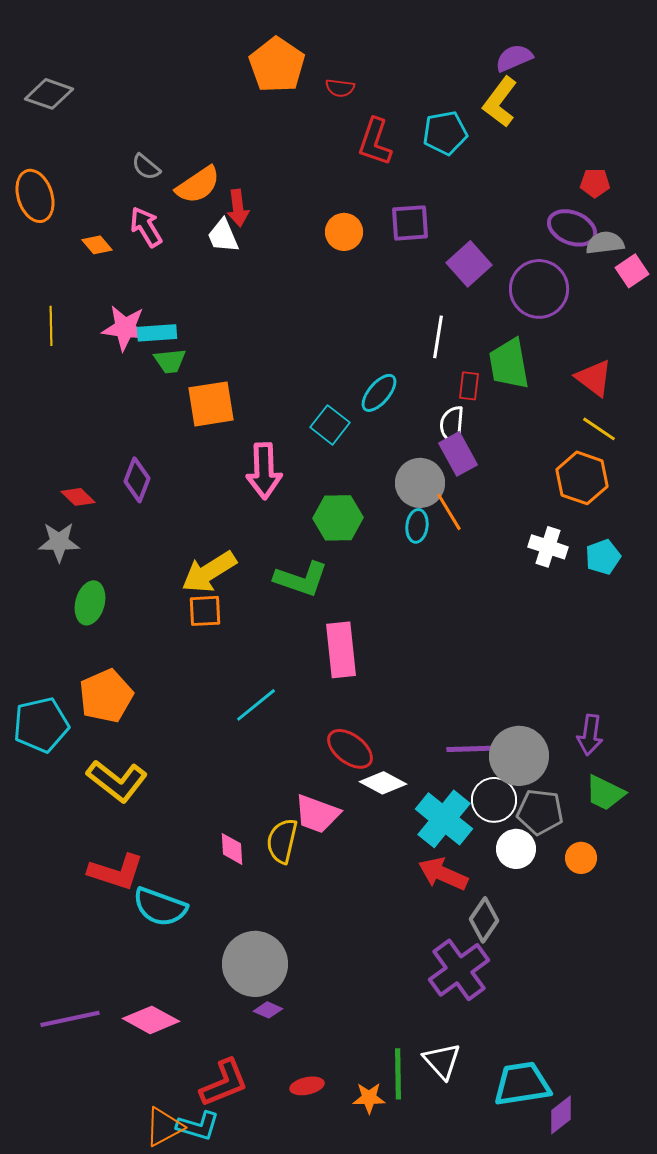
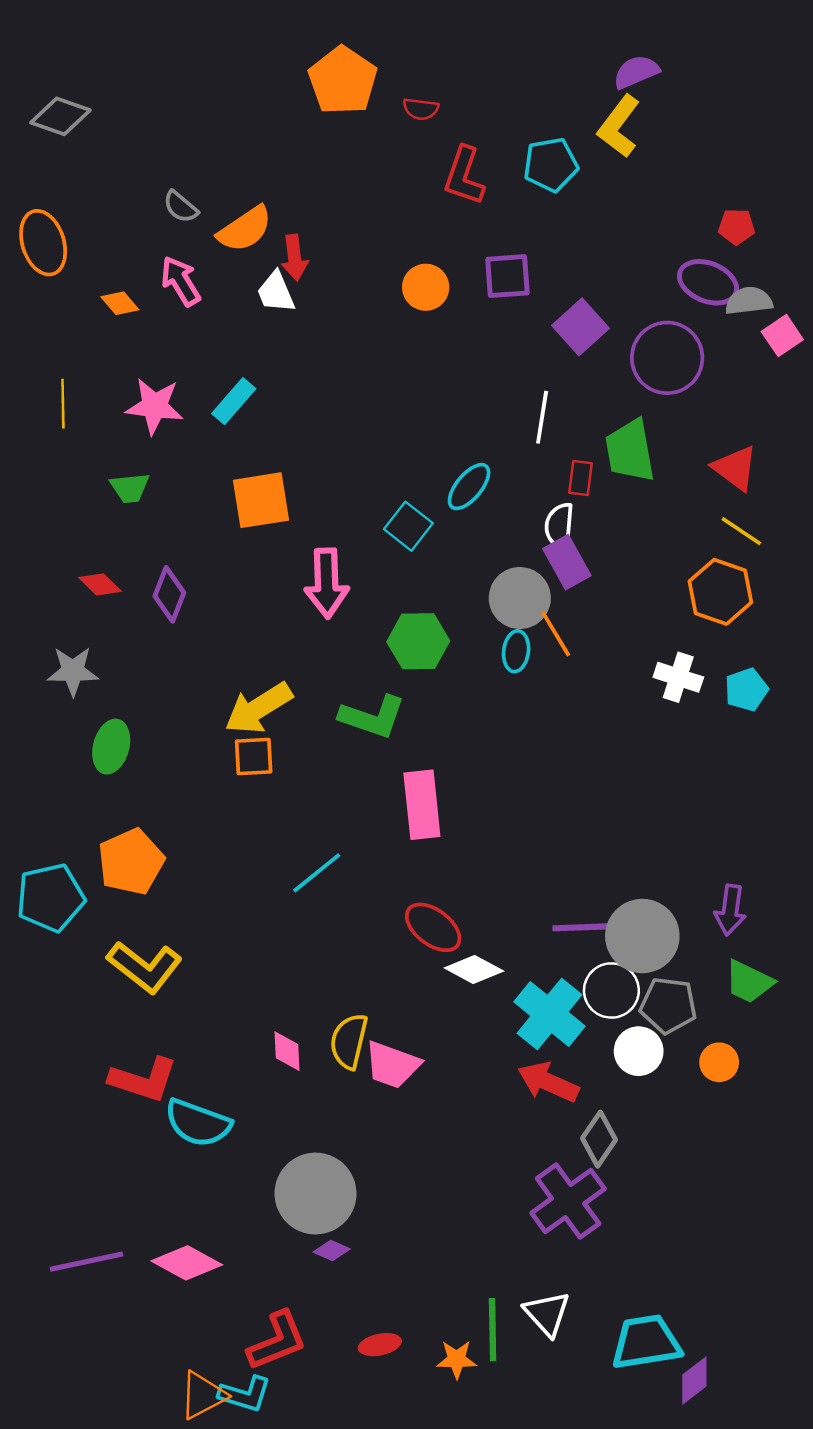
cyan rectangle: (157, 333) -> (234, 401), moved, turned -45
green trapezoid: (170, 361) -> (130, 488), moved
red diamond: (78, 497) -> (100, 584), moved
pink trapezoid: (317, 814) -> (392, 1065), moved

